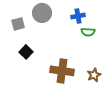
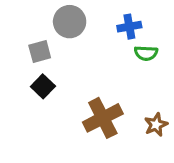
gray square: (18, 24) -> (40, 52), moved
brown cross: (62, 71) -> (103, 118), turned -35

